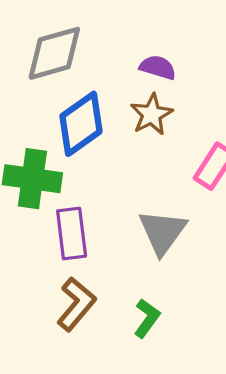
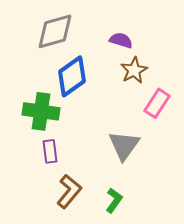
brown star: (152, 114) -> (134, 70), moved
purple rectangle: (72, 234) -> (50, 151), moved, size x0.7

